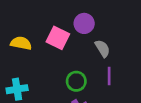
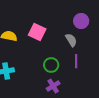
purple circle: (84, 23) -> (81, 21), moved

